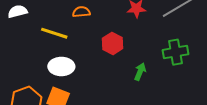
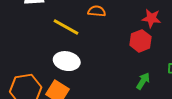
red hexagon: (112, 43) -> (141, 41), moved

